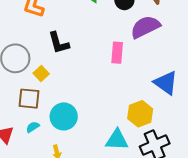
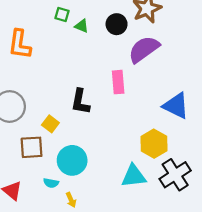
black L-shape: (59, 43) -> (80, 102), moved, turned 35
yellow square: (41, 73) -> (50, 124), moved
cyan semicircle: (33, 127) -> (51, 183), moved, turned -128

